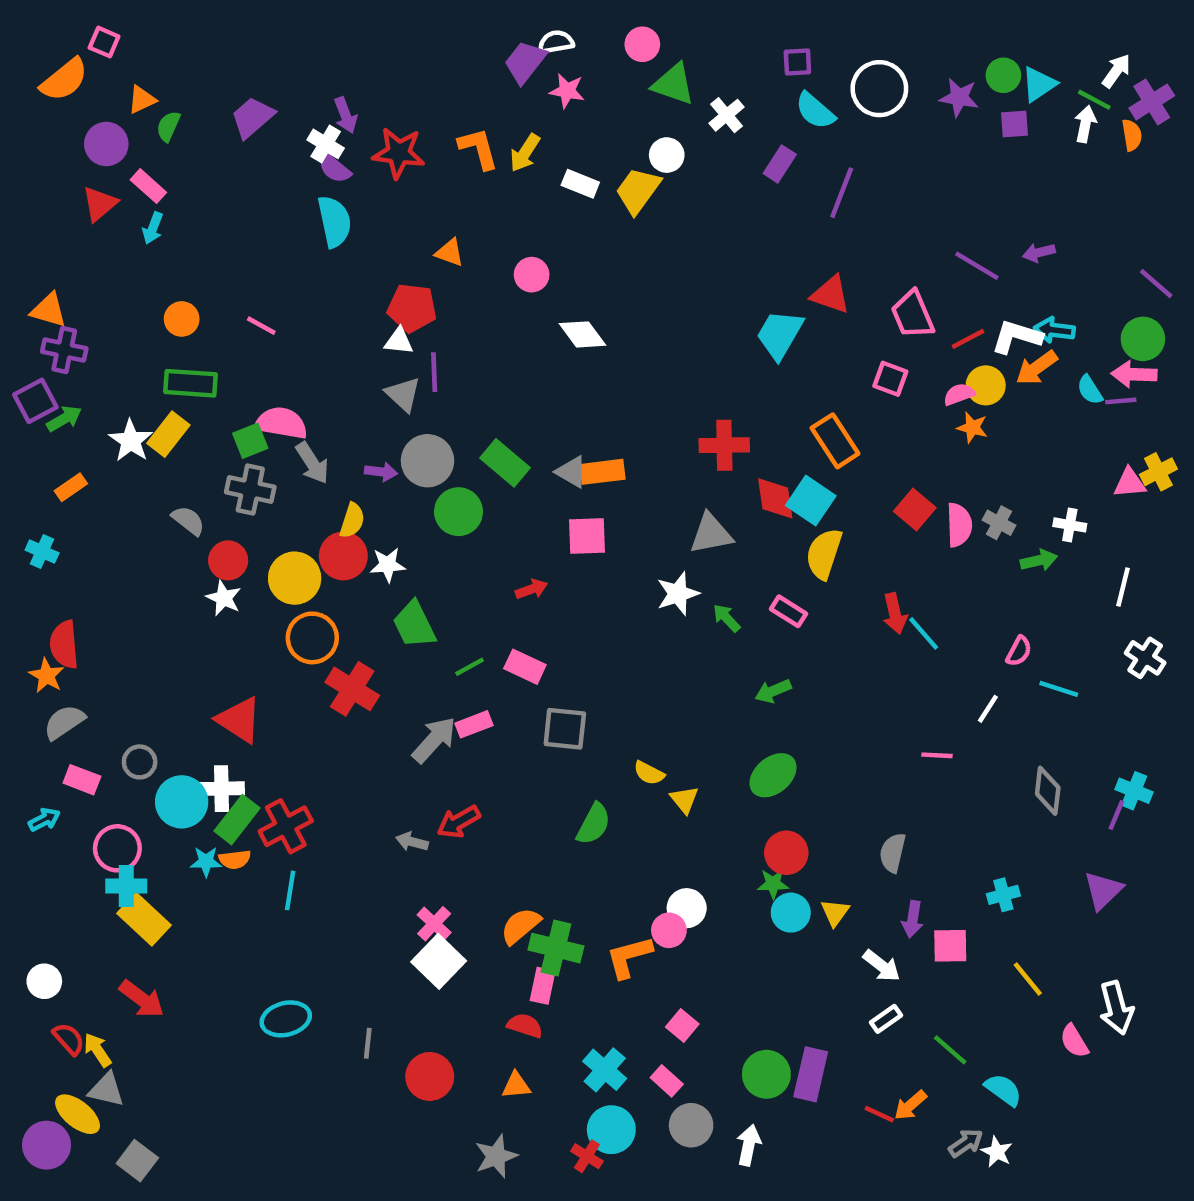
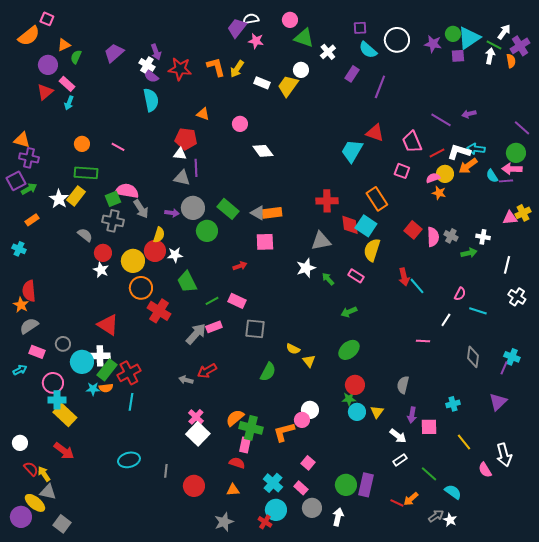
cyan triangle: (1039, 84) -> (469, 38), size x1.4
gray triangle: (403, 394) -> (182, 178), turned -30

